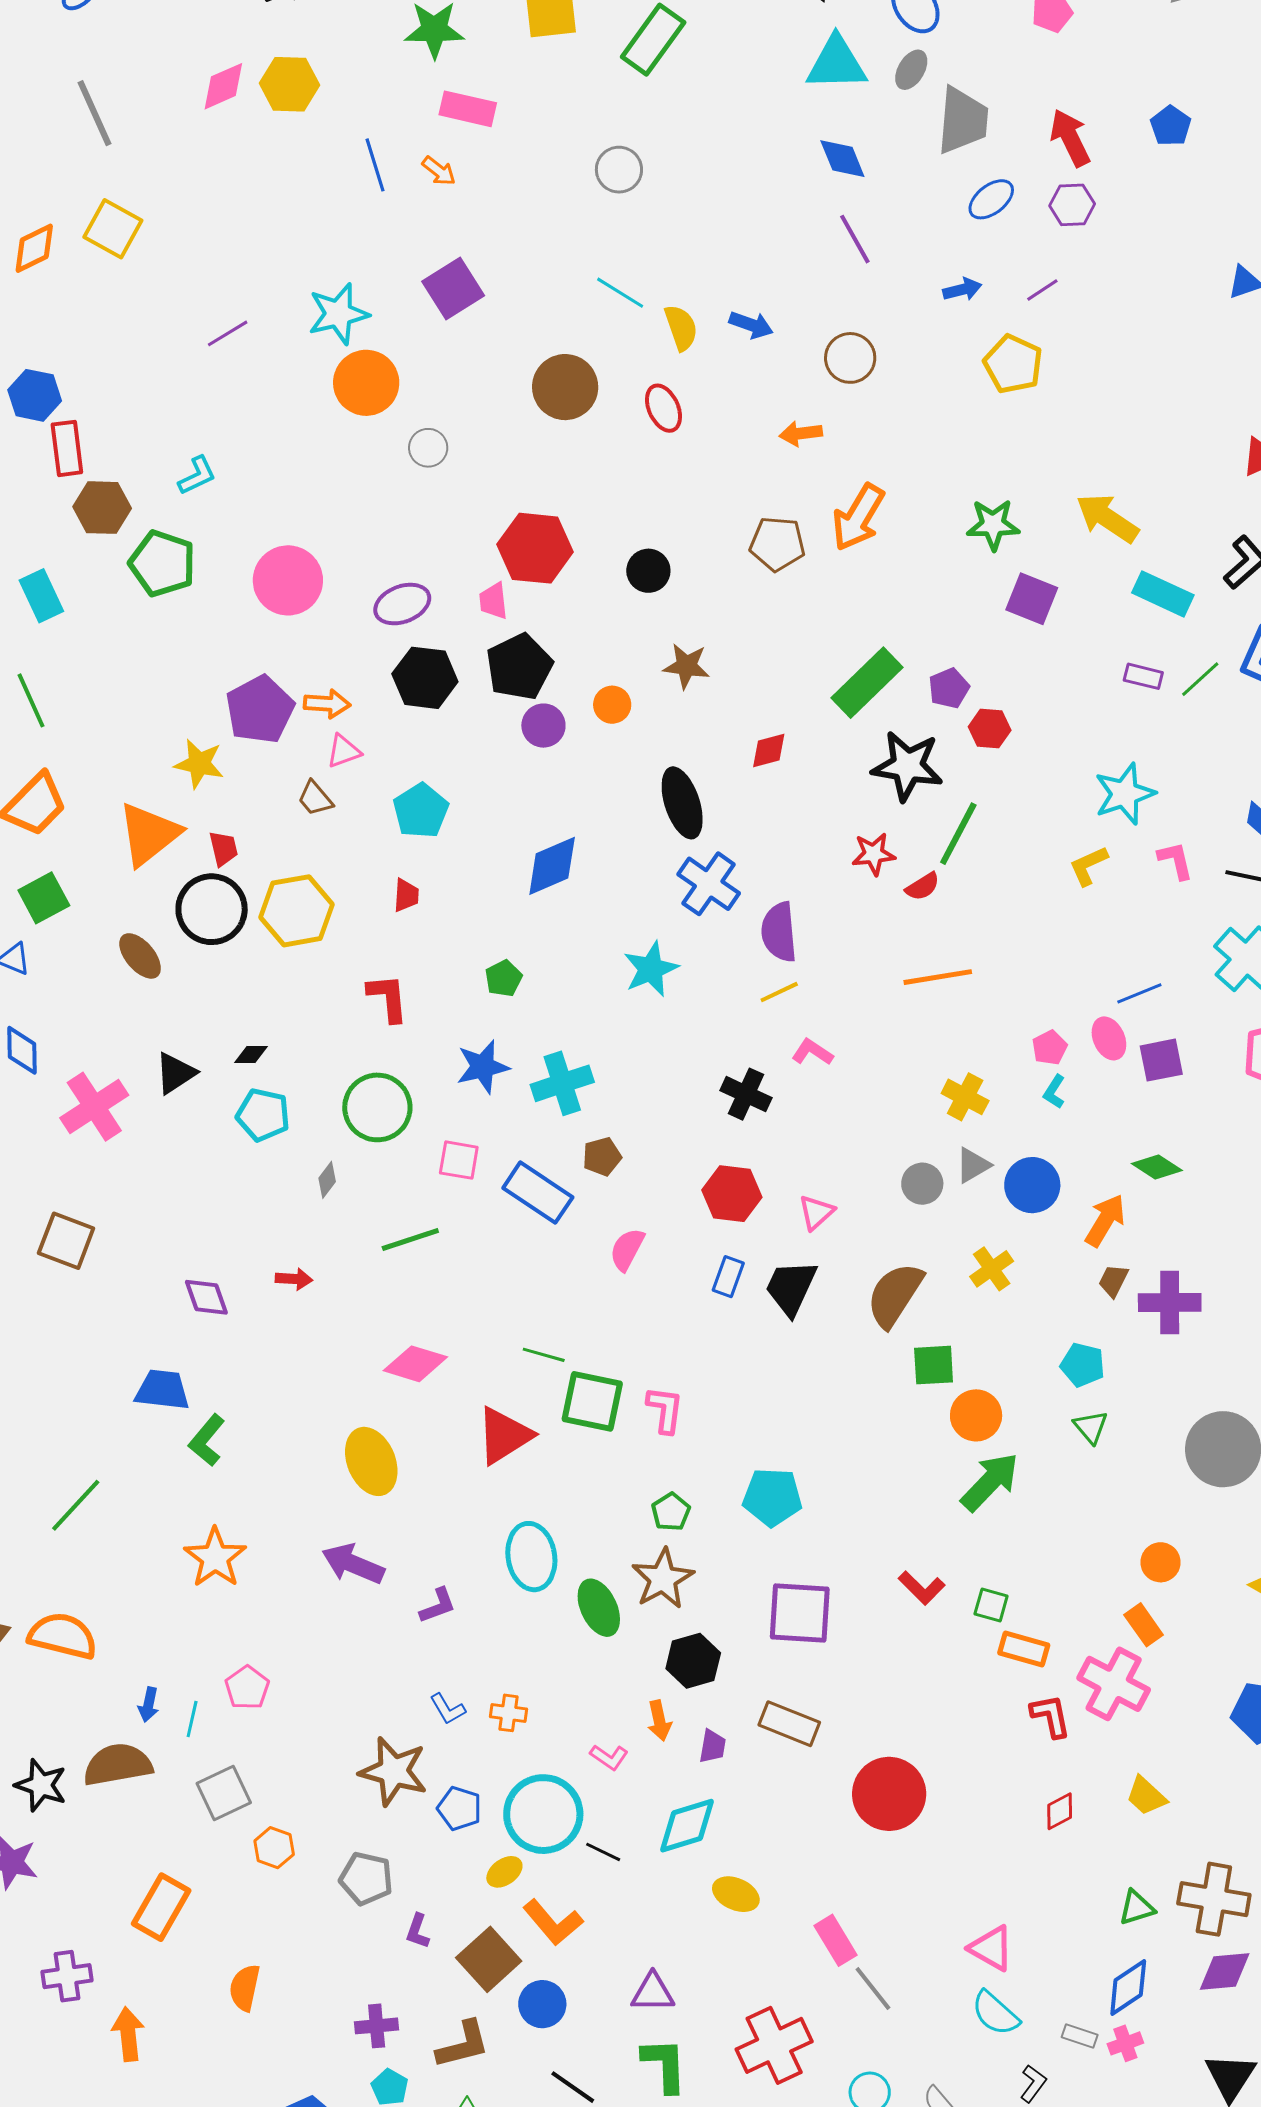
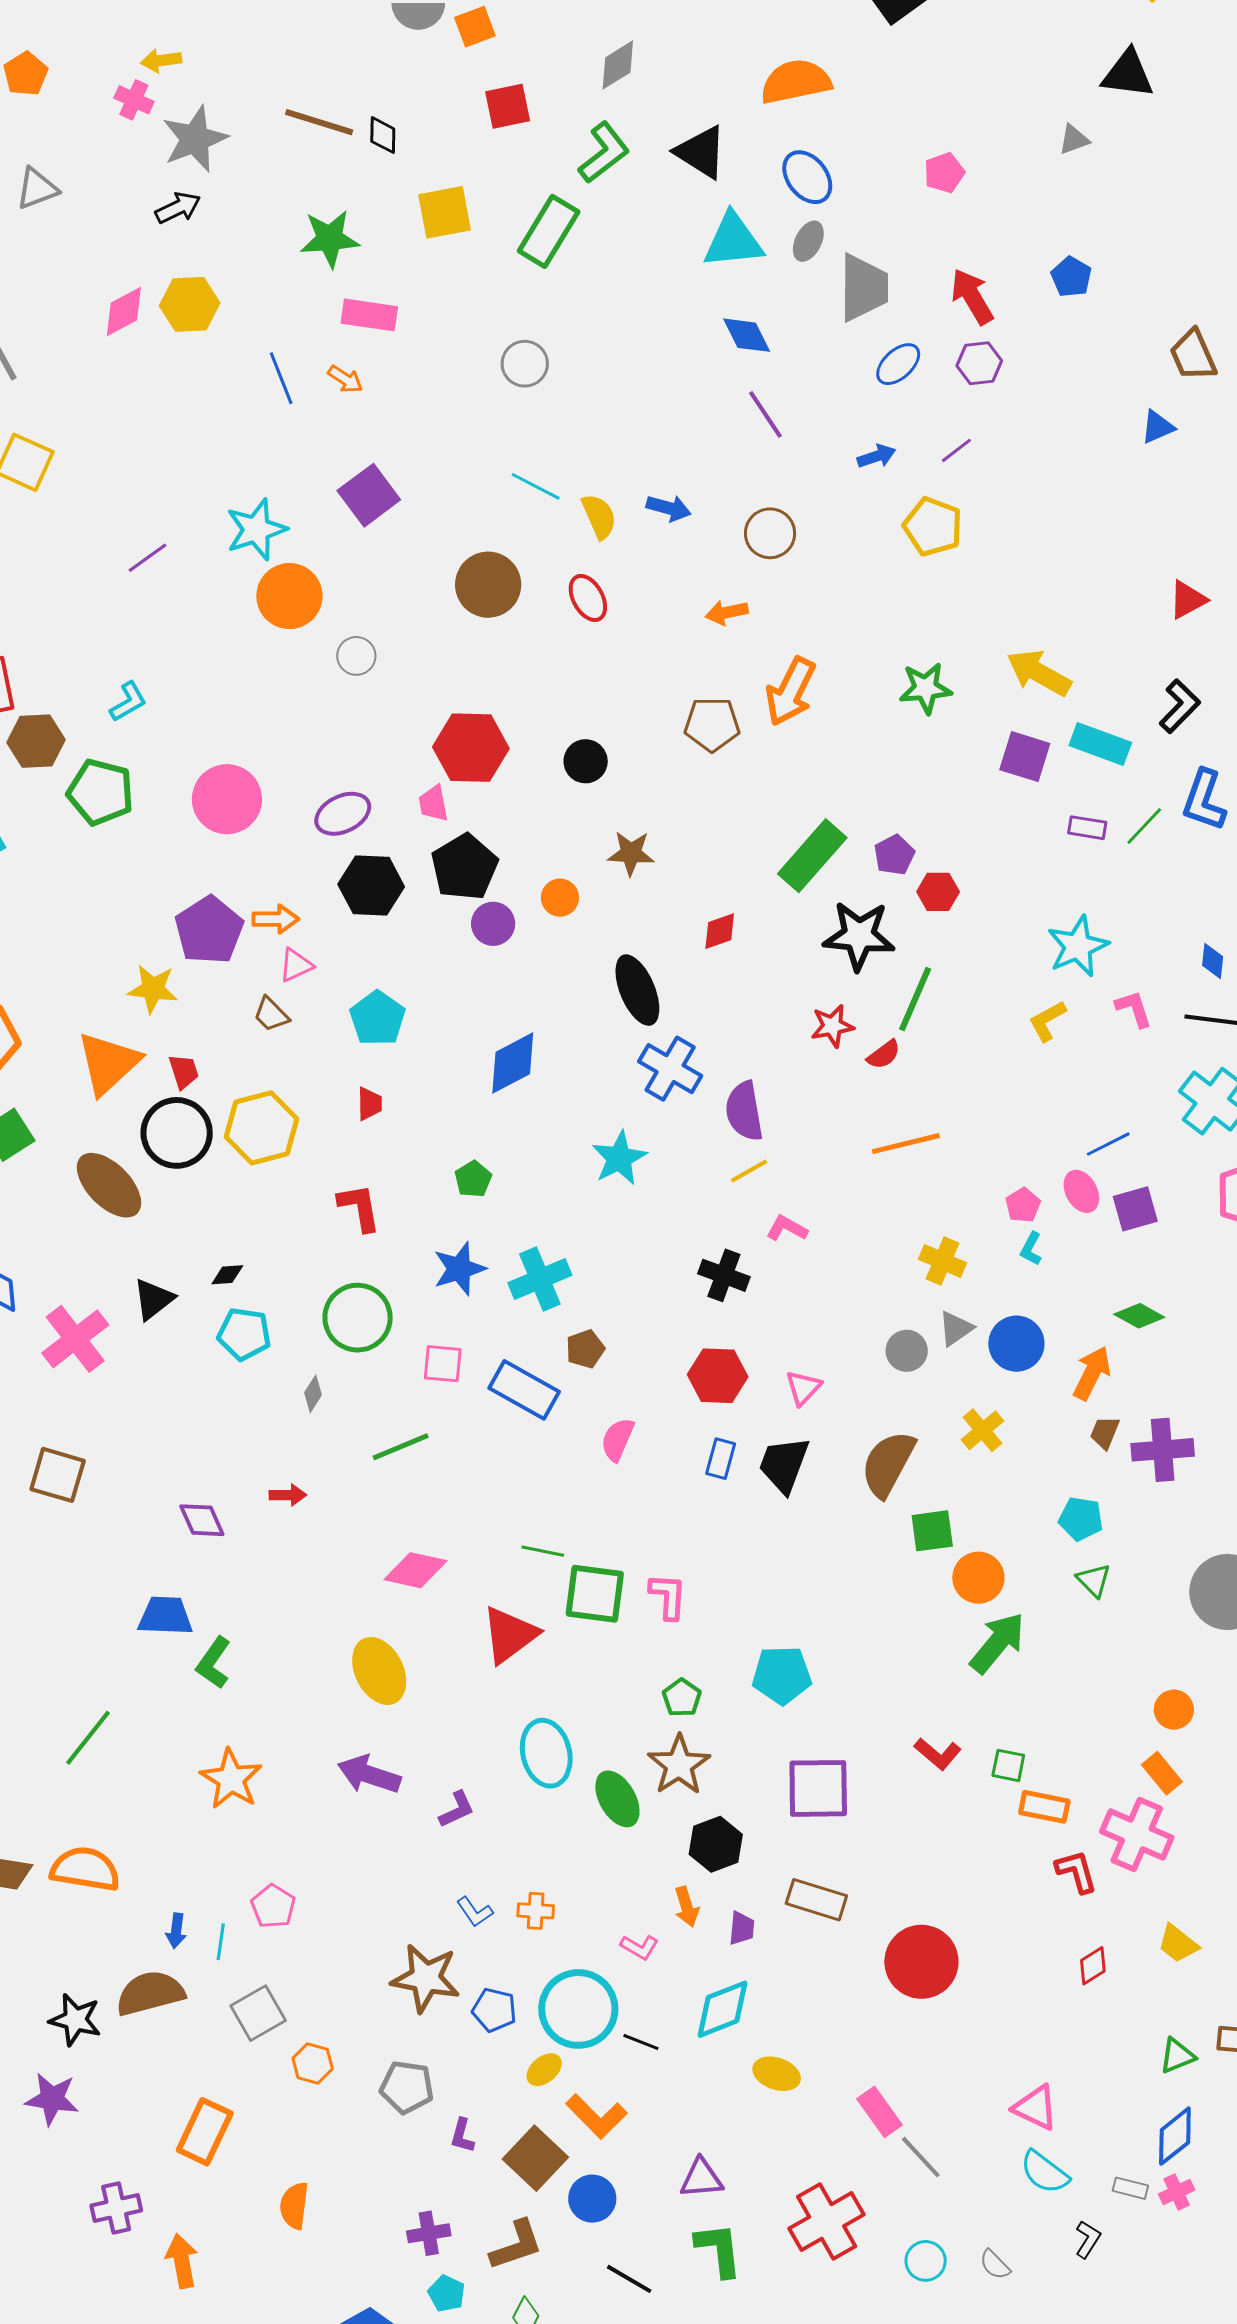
purple square: (1032, 599) -> (1025, 757), moved
brown ellipse: (140, 956) -> (109, 1185), size x1.5

